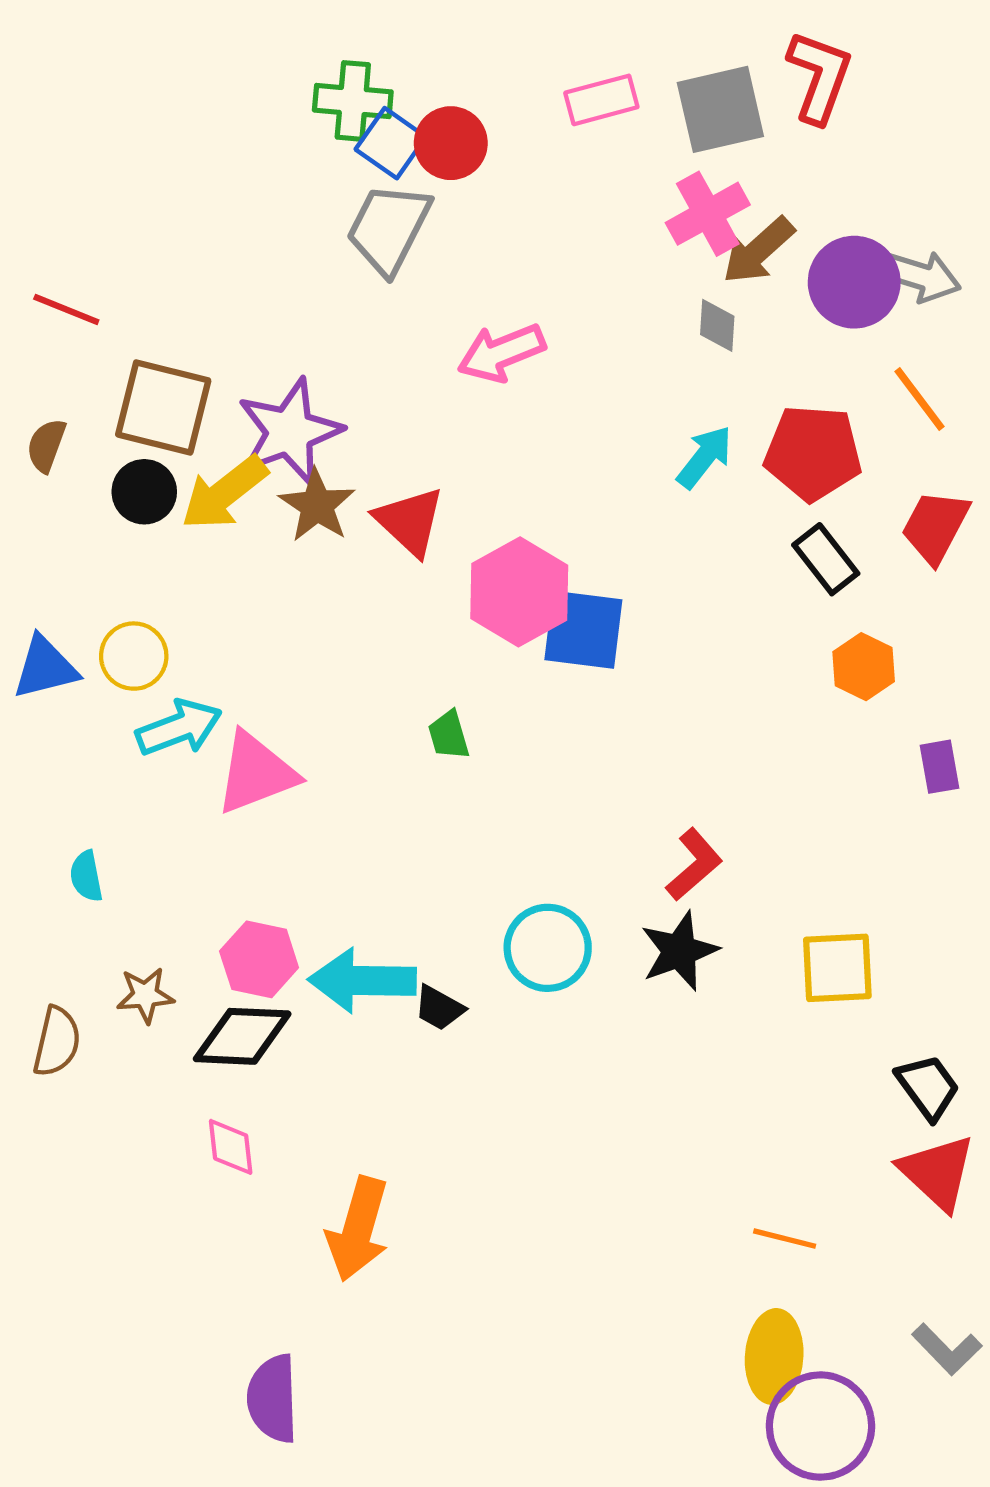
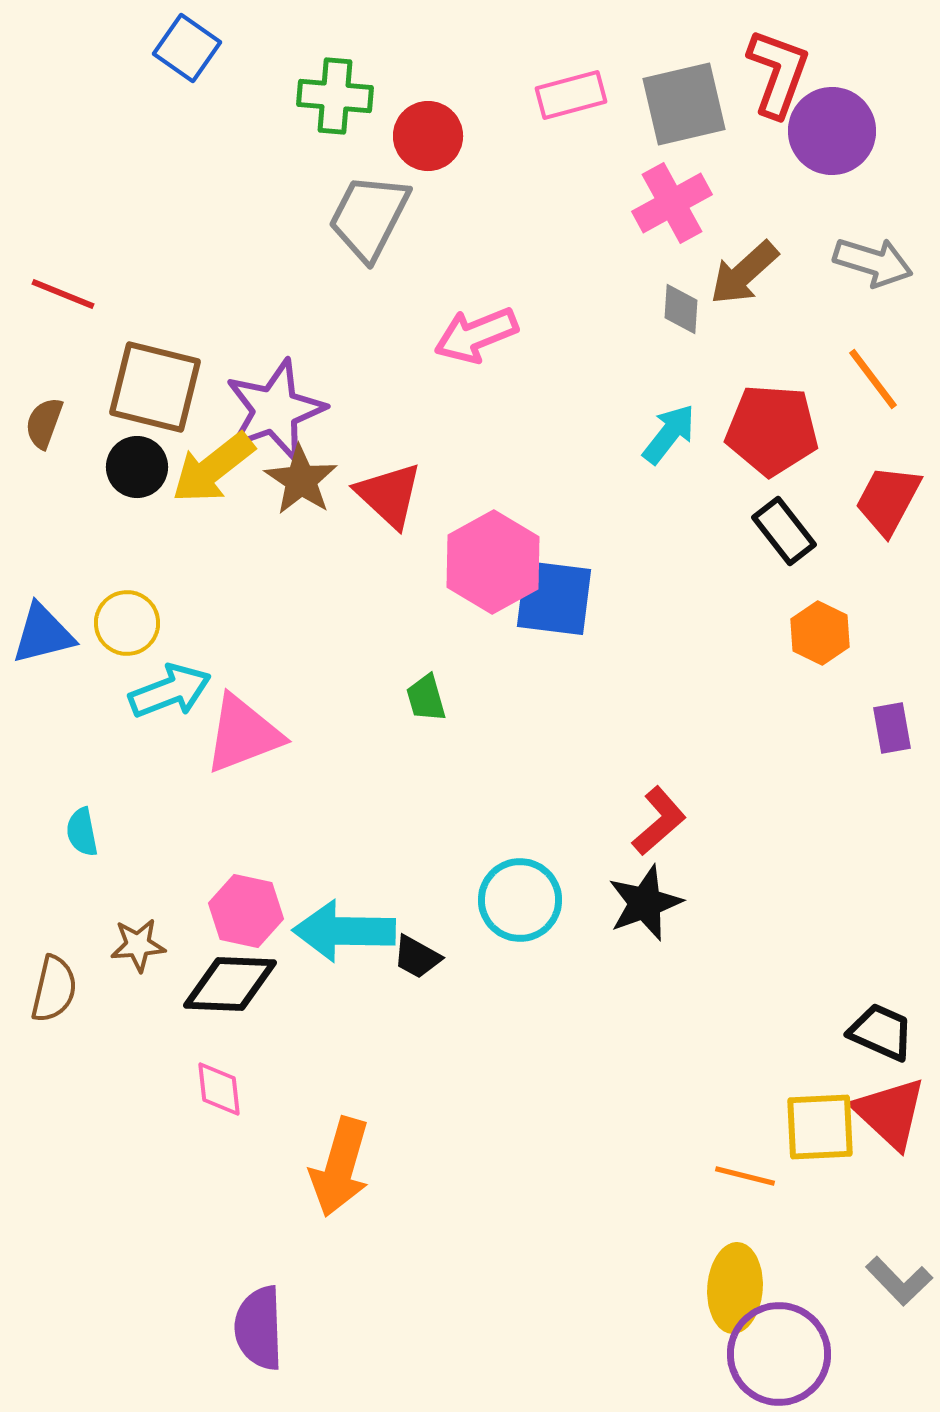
blue square: (391, 143) -> (187, 48), moved
brown arrow: (758, 251) -> (744, 273), moved
purple circle: (854, 282) -> (832, 131), moved
yellow square: (837, 968) -> (820, 1127), moved
black trapezoid: (928, 1087) -> (881, 1032), turned -30

